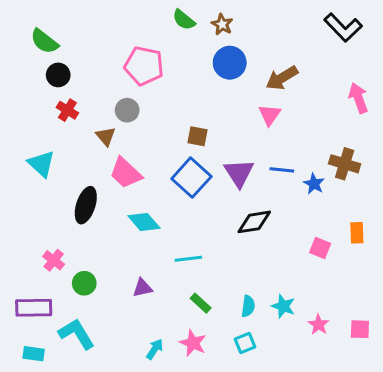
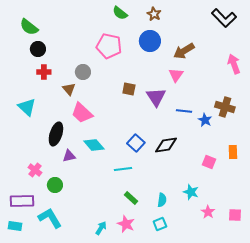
brown star: (222, 24) -> (154, 14), moved
pink pentagon: (144, 66) -> (109, 46), moved
red cross: (67, 110) -> (44, 72), turned -32
purple triangle: (239, 173) -> (156, 97), moved
blue square: (191, 178) -> (136, 143), moved, size x0.7
purple triangle: (142, 288) -> (69, 156), moved
cyan star: (283, 306) -> (191, 192), moved
cyan rectangle: (34, 354) -> (15, 226), moved

